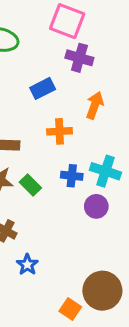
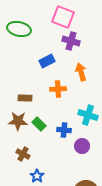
orange arrow: (95, 105) -> (81, 72), turned -36
blue cross: (72, 176) -> (64, 130), moved
purple circle: (96, 206) -> (82, 146), moved

